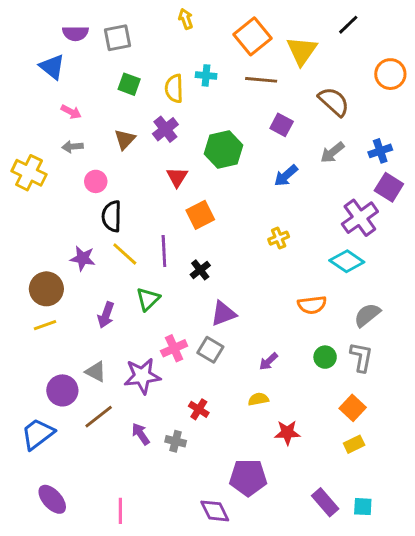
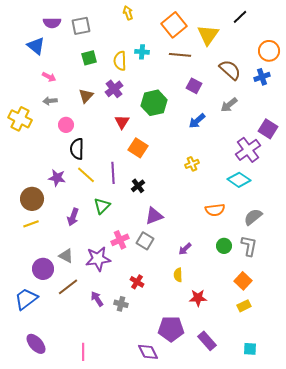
green square: (129, 84) -> (89, 58), turned -35
blue cross: (380, 151) -> (262, 77), moved
orange square: (200, 215) -> (138, 148), turned -30
yellow semicircle: (258, 399) -> (178, 275), turned -80
purple rectangle: (325, 502) -> (207, 341), moved

